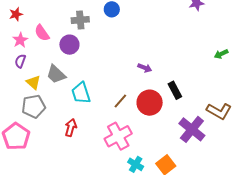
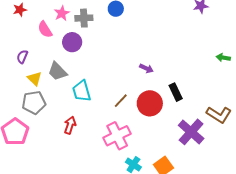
pink star: (20, 40) -> (62, 13), moved
green arrow: (221, 54) -> (223, 58), turned 32

